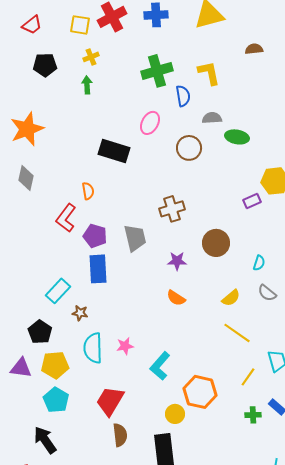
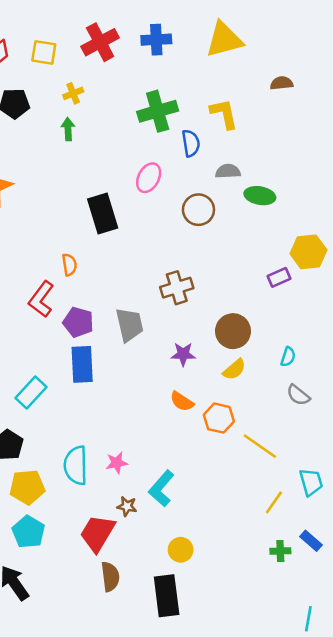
yellow square: (80, 25) -> (44, 52), moved
black rectangle: (114, 151) -> (103, 214), turned 56
yellow semicircle: (231, 298) -> (234, 369), moved
brown star: (80, 313) -> (127, 506), moved
orange hexagon: (200, 392) -> (219, 418), moved, size x0.7

